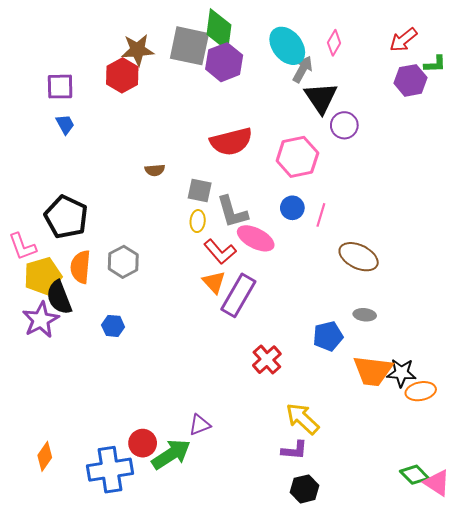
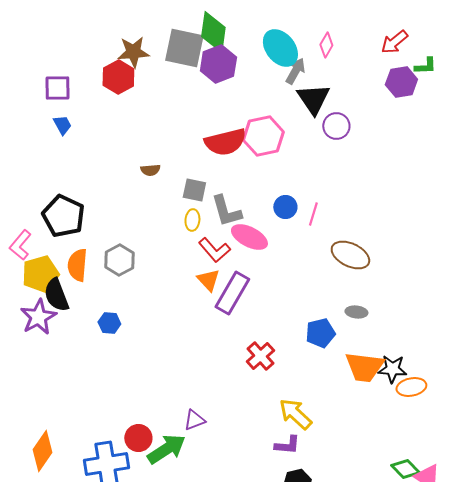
pink hexagon: (297, 157) -> (263, 136), moved
pink L-shape: (22, 247) -> (20, 245), turned 60
orange diamond: (45, 456) -> (42, 451), size x1.4

